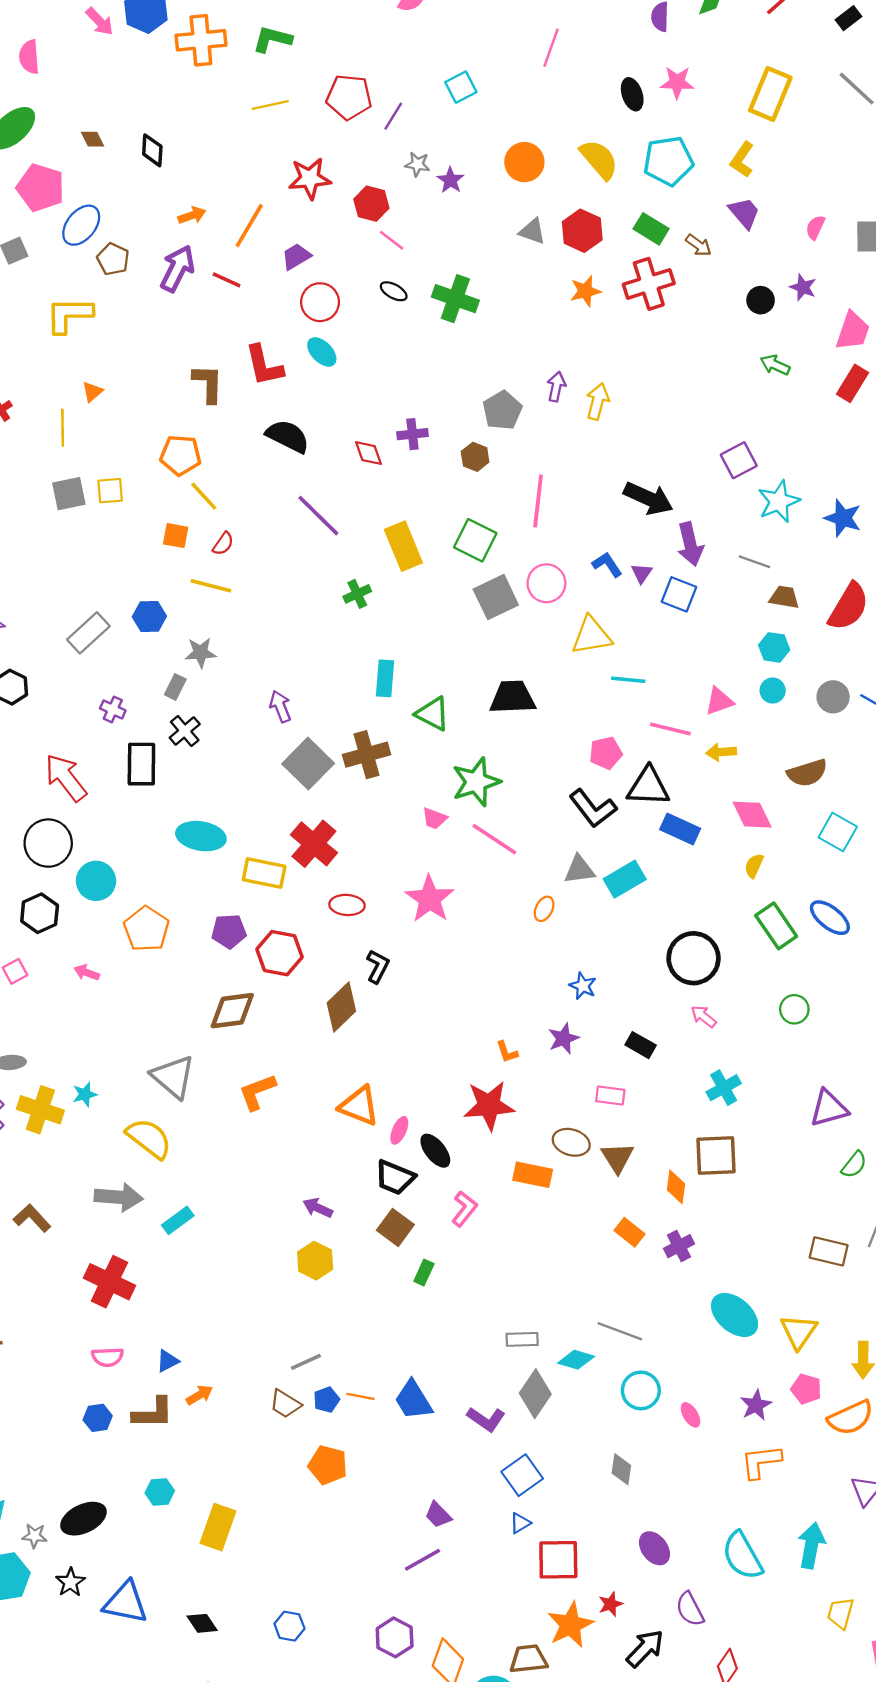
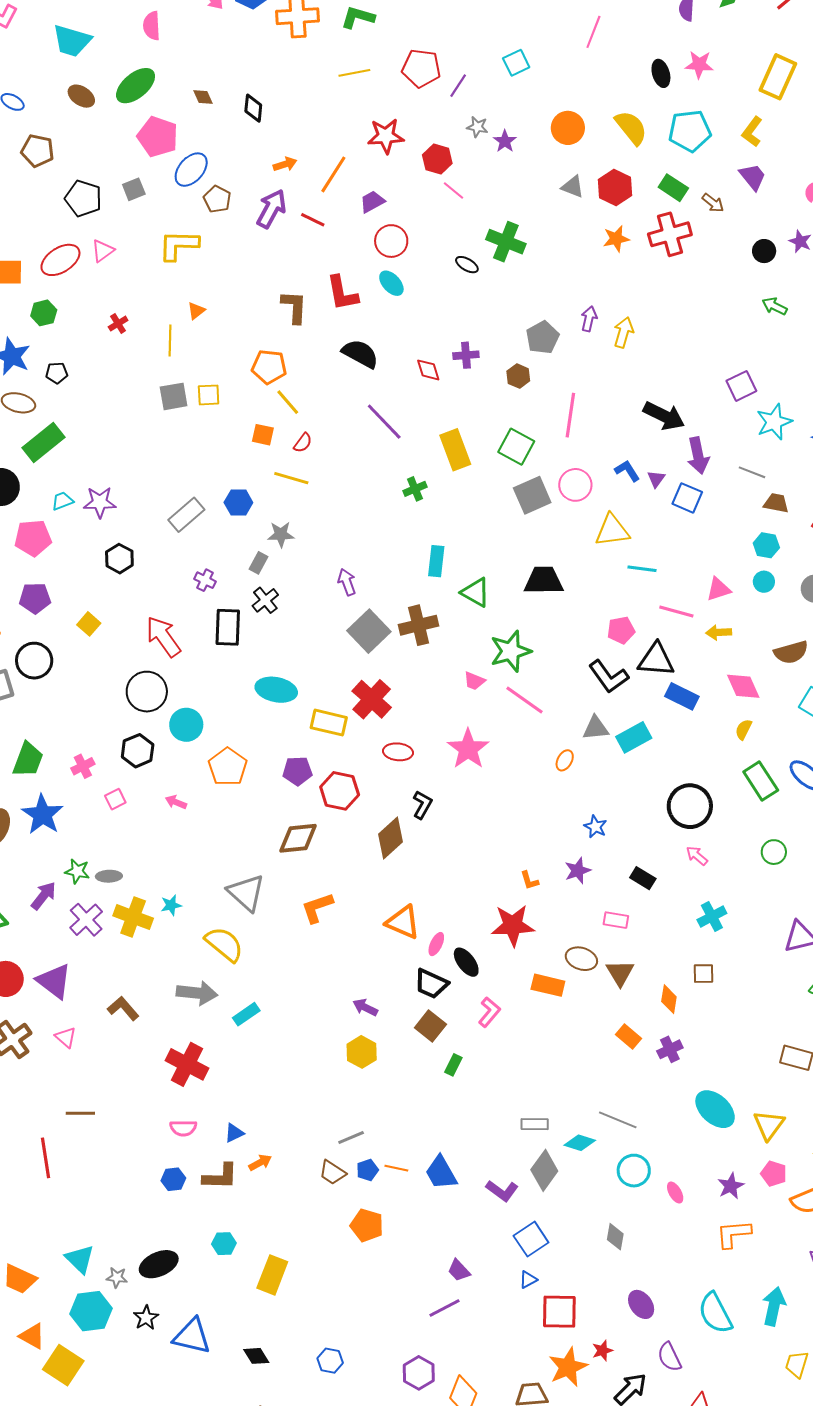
black ellipse: (394, 291) -> (467, 265), moved
brown square: (716, 1155) -> (704, 974), size x0.6

